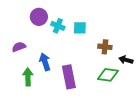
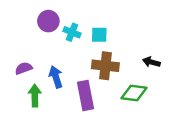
purple semicircle: (19, 47) -> (24, 68), moved
brown cross: (105, 47) -> (105, 66), moved, size x1.5
black arrow: (126, 60) -> (151, 62), moved

